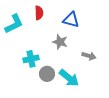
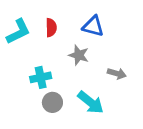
red semicircle: (39, 13) -> (51, 28), moved
gray circle: (47, 74) -> (52, 102), moved

